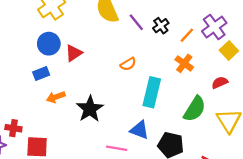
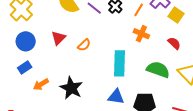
red triangle: (74, 53) -> (58, 38), moved
orange semicircle: (128, 64) -> (84, 45), moved
red semicircle: (220, 83) -> (174, 43), turned 80
green semicircle: (195, 109) -> (158, 70), turned -90

